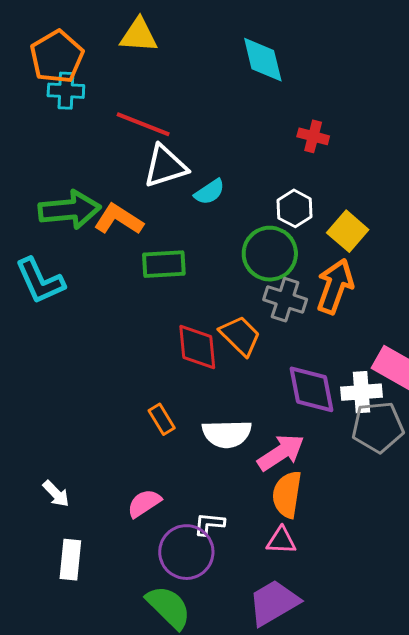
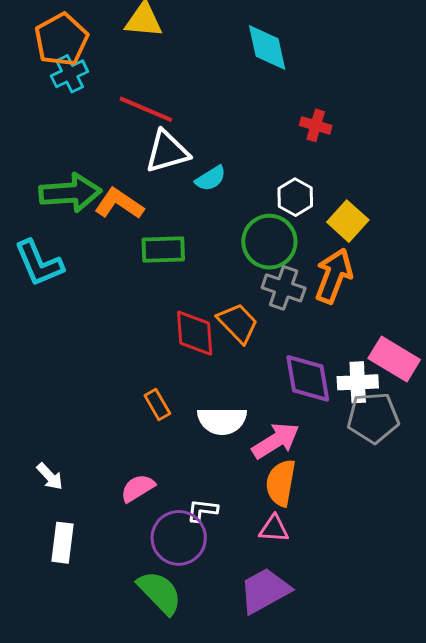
cyan cross: (66, 91) -> (70, 74), turned -30

